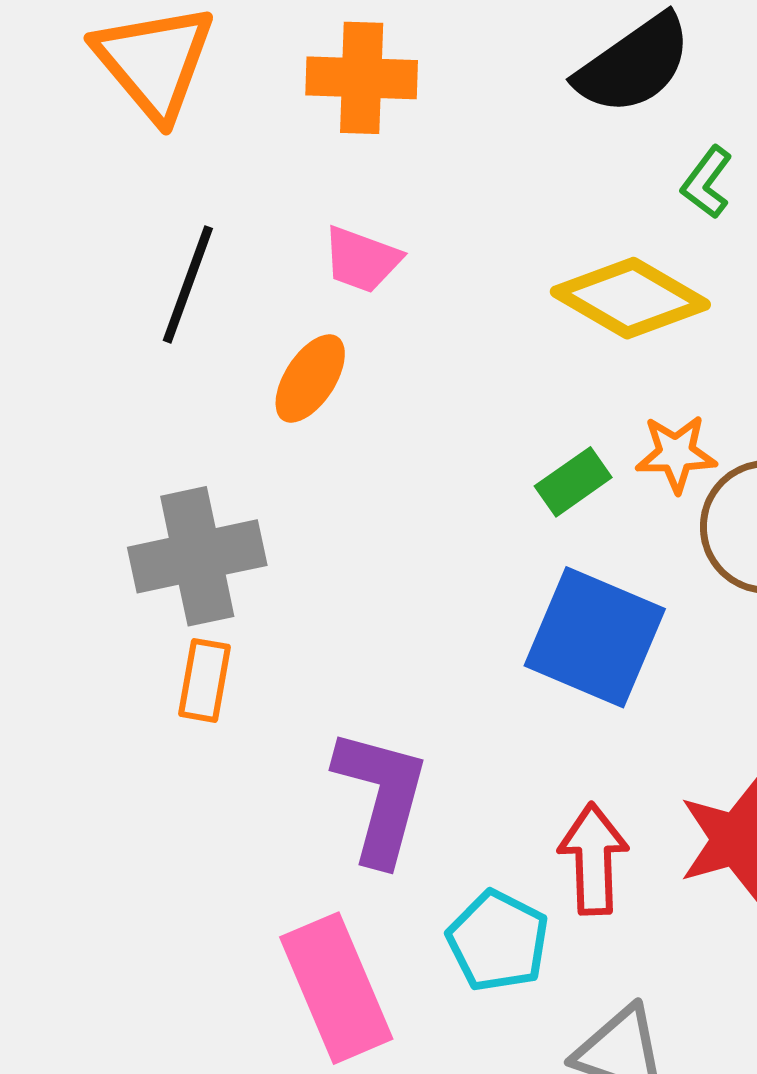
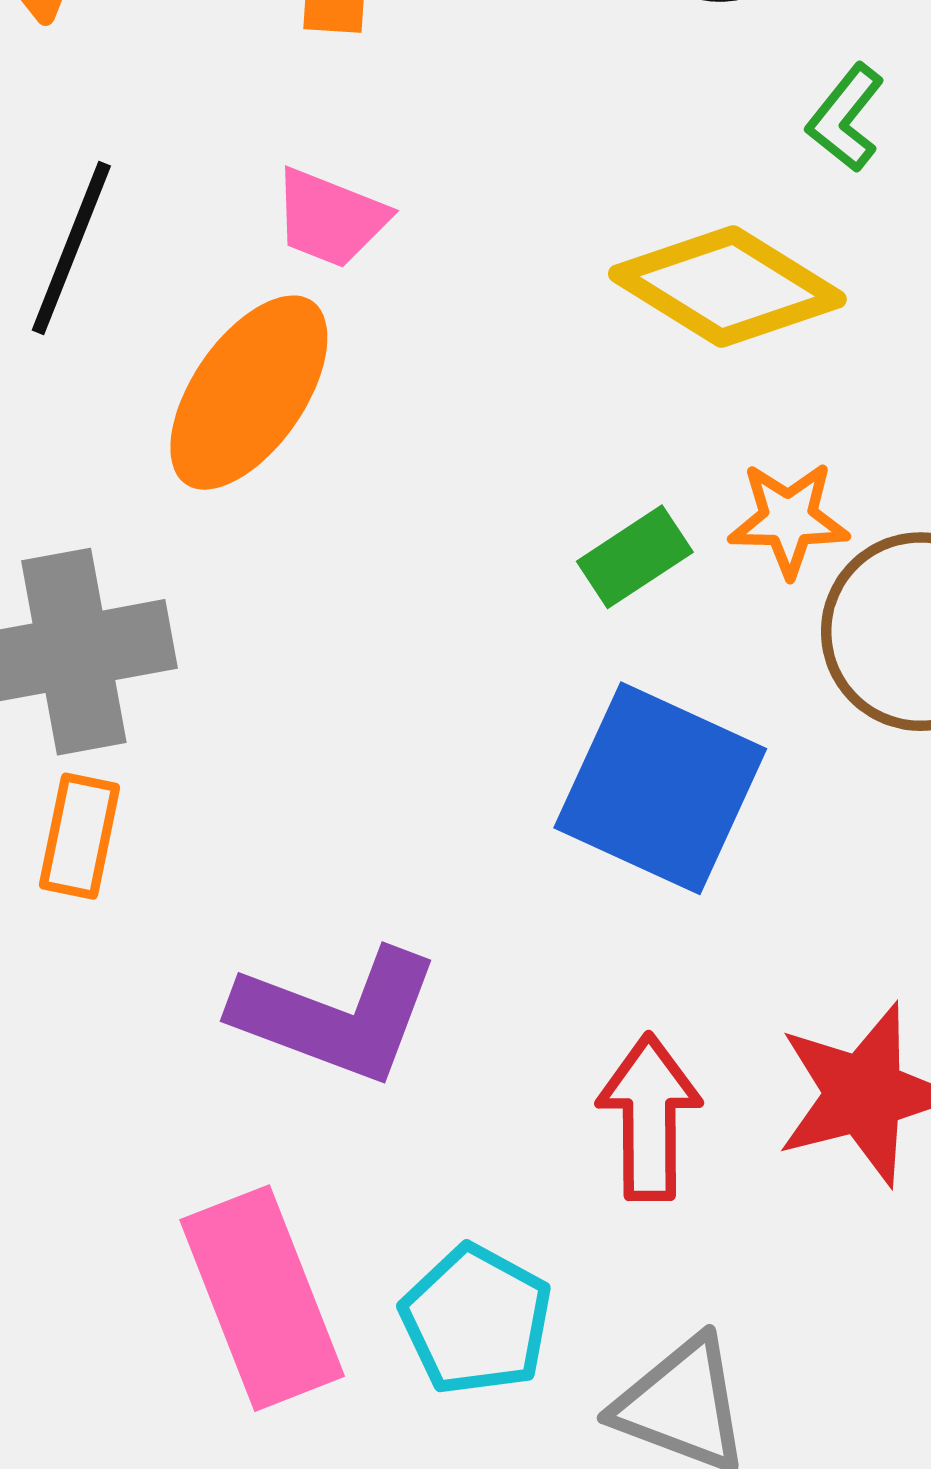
orange ellipse: (310, 378) -> (249, 393), size x1.5
purple L-shape: (381, 796) -> (337, 1015), turned 94
cyan pentagon: (498, 941) -> (476, 1320), moved

